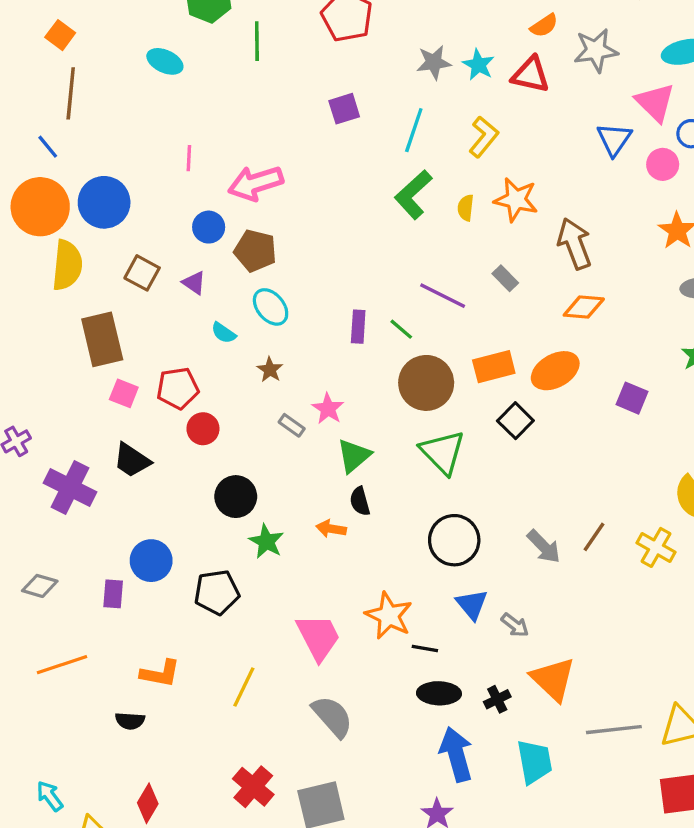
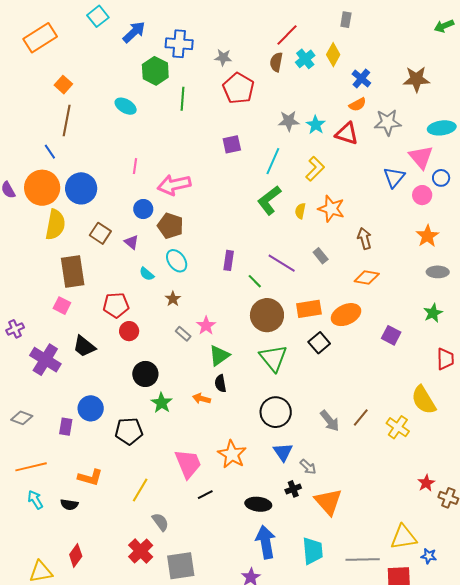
brown arrow: (575, 244) -> (364, 238), size x0.7
purple rectangle: (358, 327) -> (229, 260), moved
pink square: (124, 393) -> (62, 306), moved
black line: (425, 648) -> (205, 495), moved, turned -42
black cross: (497, 699) -> (293, 489), moved
gray semicircle: (332, 717) -> (160, 522), moved, size x0.7
gray line: (614, 730) -> (363, 559), moved
cyan arrow: (50, 796) -> (35, 500), moved

